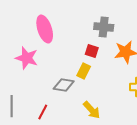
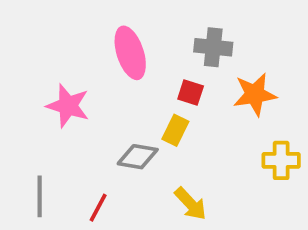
pink ellipse: (45, 29) -> (130, 53), moved

